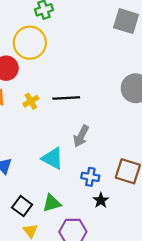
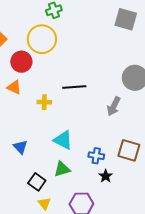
yellow cross: (31, 101) -> (44, 102), moved, turned 32
gray arrow: (81, 136) -> (114, 106), moved
green triangle: (52, 203) -> (62, 169), moved

